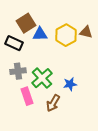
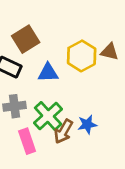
blue triangle: (40, 34) -> (48, 73), moved
brown arrow: (53, 103) -> (63, 131), moved

